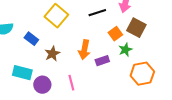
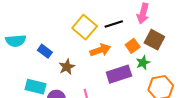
yellow square: (56, 16) -> (85, 27), moved
orange arrow: (84, 50) -> (100, 50), moved, turned -120
purple rectangle: (102, 61) -> (119, 74), size x1.6

